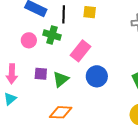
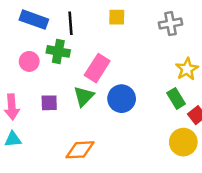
yellow square: (90, 12) -> (117, 17), moved
green triangle: (61, 79) -> (84, 96), moved
cyan triangle: (10, 99) -> (13, 139), turned 40

